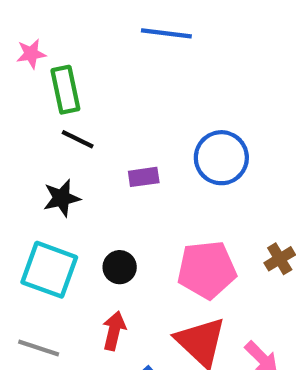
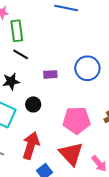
black circle: (120, 267) -> (33, 104), moved
red arrow: (114, 331) -> (31, 146), size x1.5

